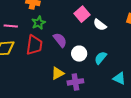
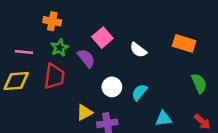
pink square: (82, 14) -> (102, 38), moved
purple semicircle: (60, 40) -> (86, 58), moved
cyan triangle: (119, 78) -> (163, 119), turned -32

